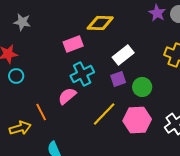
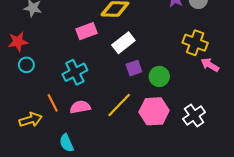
white rectangle: (123, 55) -> (123, 43), moved
cyan cross: (82, 74) -> (75, 72), moved
pink semicircle: (67, 96) -> (80, 107), moved, turned 30

